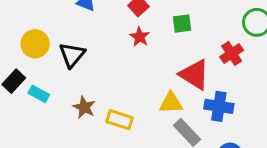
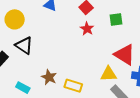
yellow circle: (35, 44) -> (15, 19), moved
black triangle: (72, 55) -> (24, 46), moved, turned -36
cyan rectangle: (39, 94) -> (23, 88), moved

